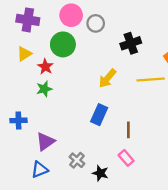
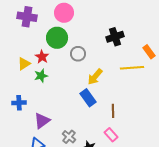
gray circle: (96, 23) -> (78, 54), moved
yellow triangle: (24, 54) -> (24, 64), moved
yellow arrow: (107, 78) -> (95, 77), moved
blue rectangle: (99, 115) -> (88, 98), turned -60

